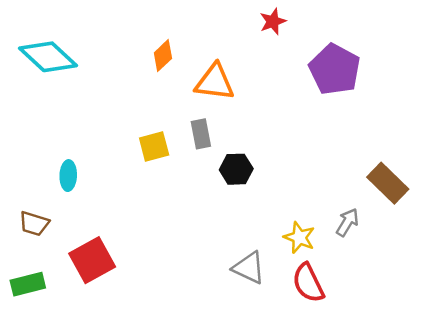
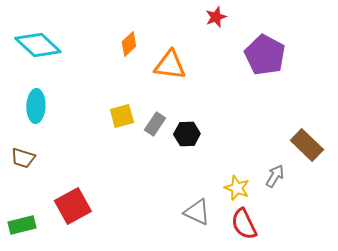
gray rectangle: (201, 134) -> (155, 124), moved, turned 45
cyan ellipse: (68, 176) -> (36, 106), moved, size x1.4
brown trapezoid: (34, 224) -> (23, 158), moved

